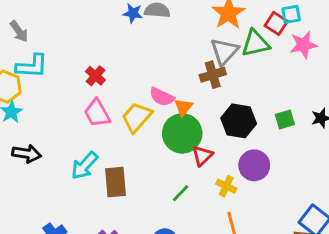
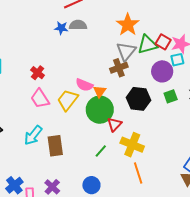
cyan square: (291, 14) -> (177, 60), moved
red square: (276, 23) -> (163, 42), moved
purple circle: (254, 165) -> (162, 71), moved
yellow cross: (226, 186) -> (132, 145), size x1.6

